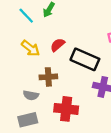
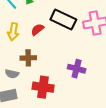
yellow arrow: (31, 48) -> (13, 32), turned 60
black rectangle: (85, 59) -> (63, 20), moved

